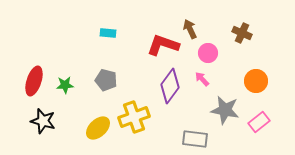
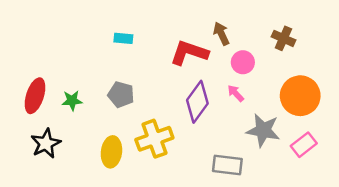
orange circle: (256, 81) -> (300, 96), size x1.4
black star: (43, 121) -> (46, 144), turned 30
yellow ellipse: (98, 128) -> (111, 152), turned -40

